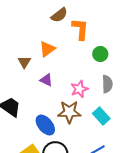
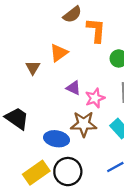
purple triangle: (46, 80) -> (73, 88), moved
blue ellipse: (45, 125) -> (57, 139), turned -40

